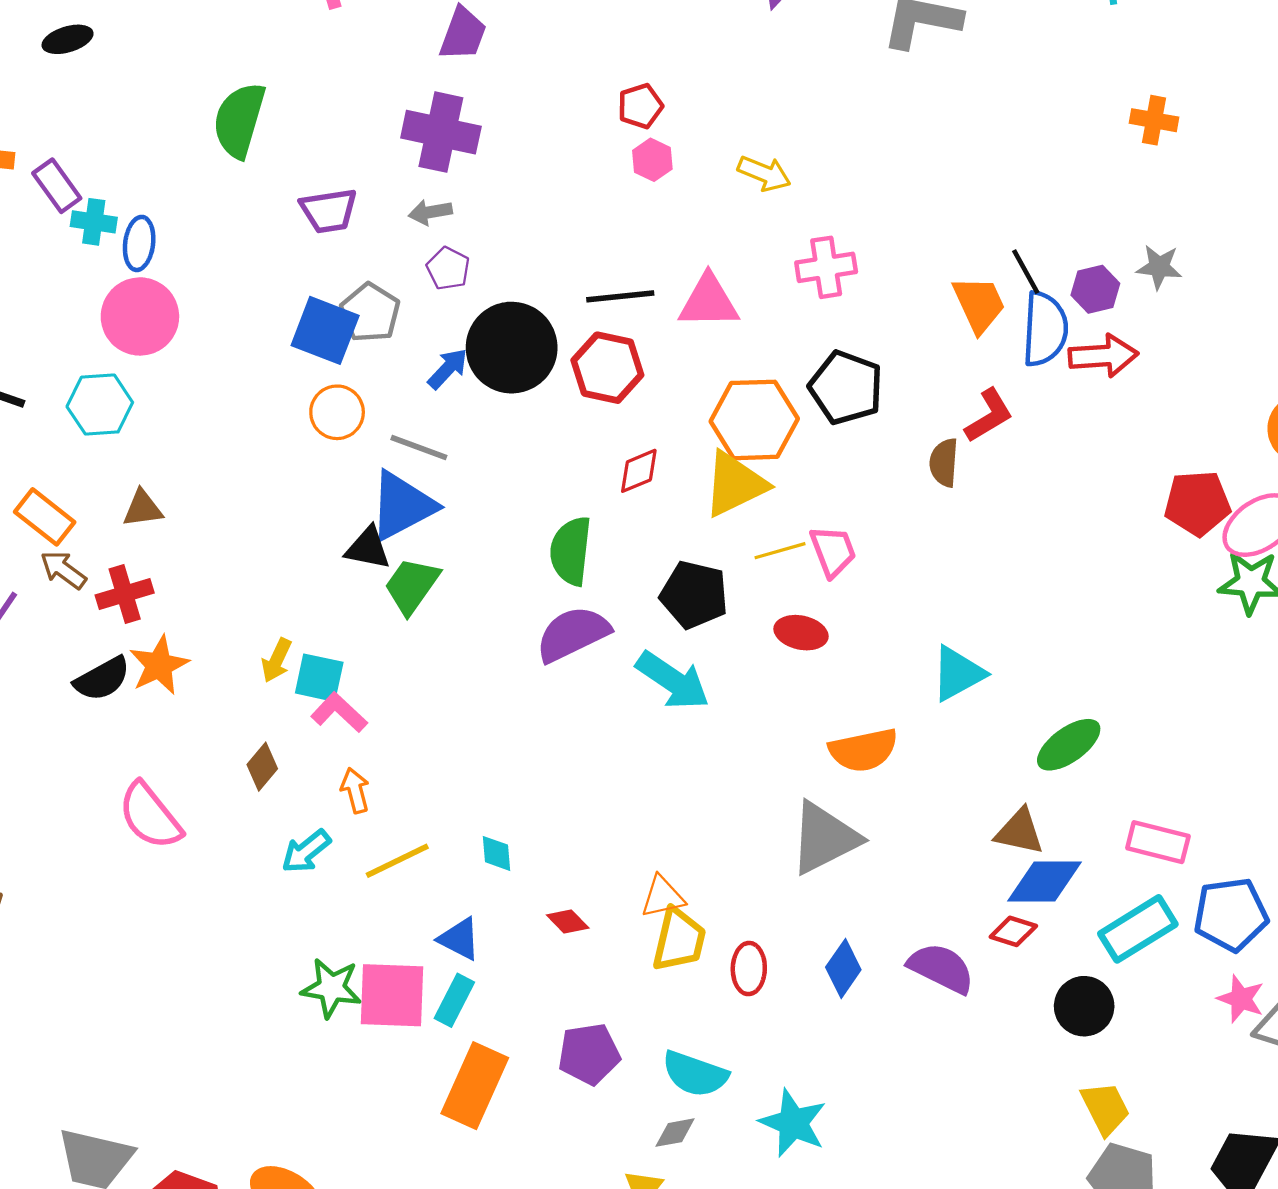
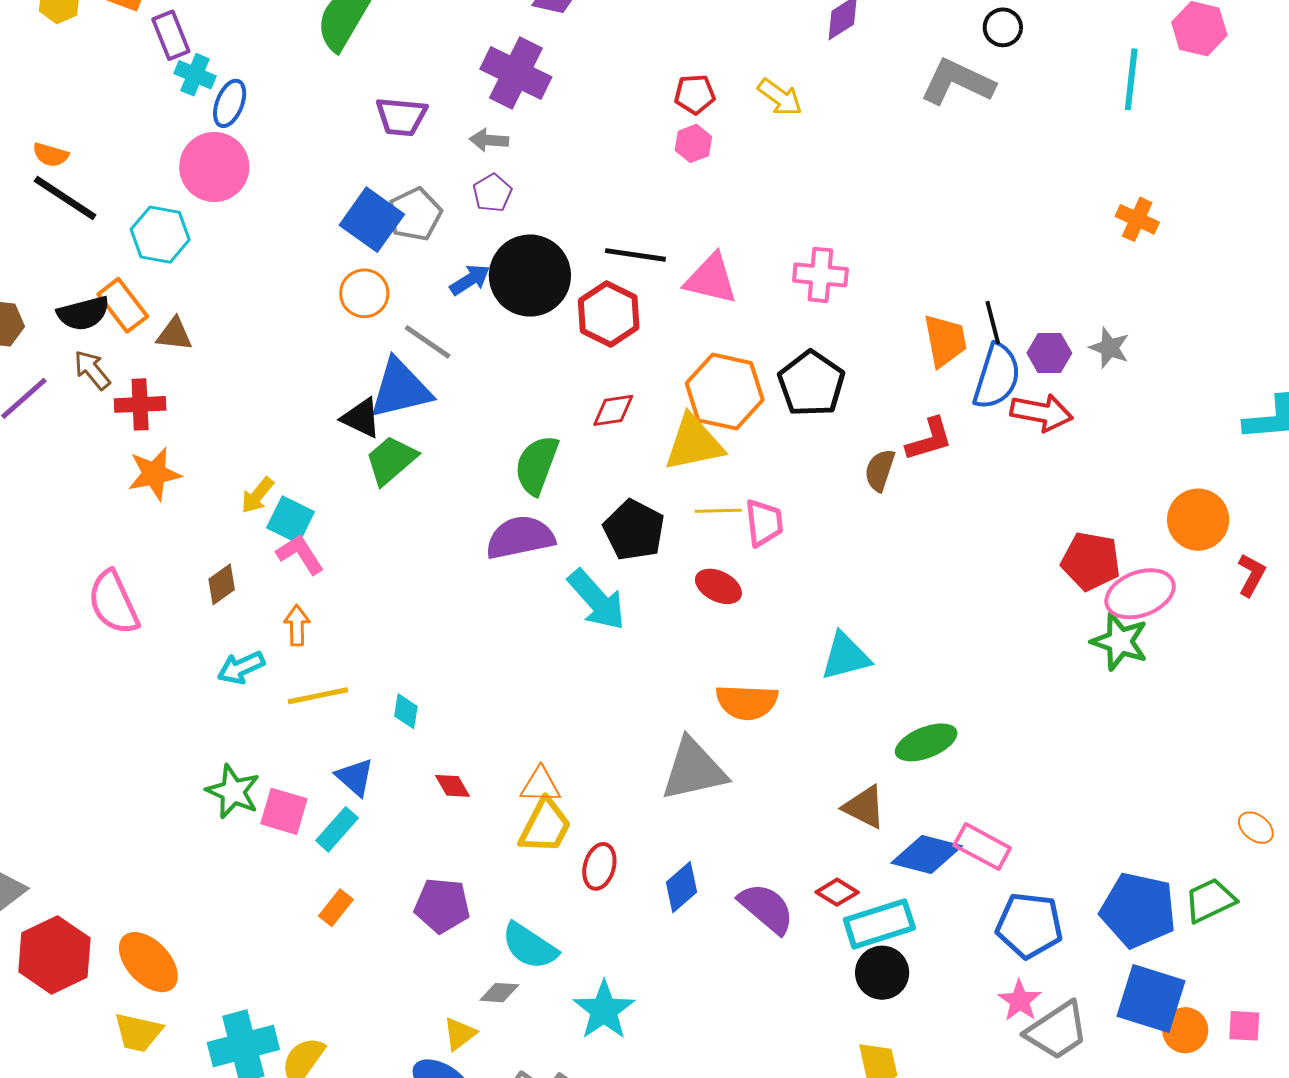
yellow arrow: (764, 173) -> (780, 97), moved
orange rectangle: (45, 517) -> (123, 305), moved
black semicircle: (102, 679) -> (83, 313), moved
blue diamond: (1044, 882) -> (927, 854), moved
cyan rectangle: (1138, 929) -> (879, 924), moved
pink square: (392, 995) -> (284, 811), size x0.7
orange rectangle: (475, 1086) -> (336, 908), size x0.5

